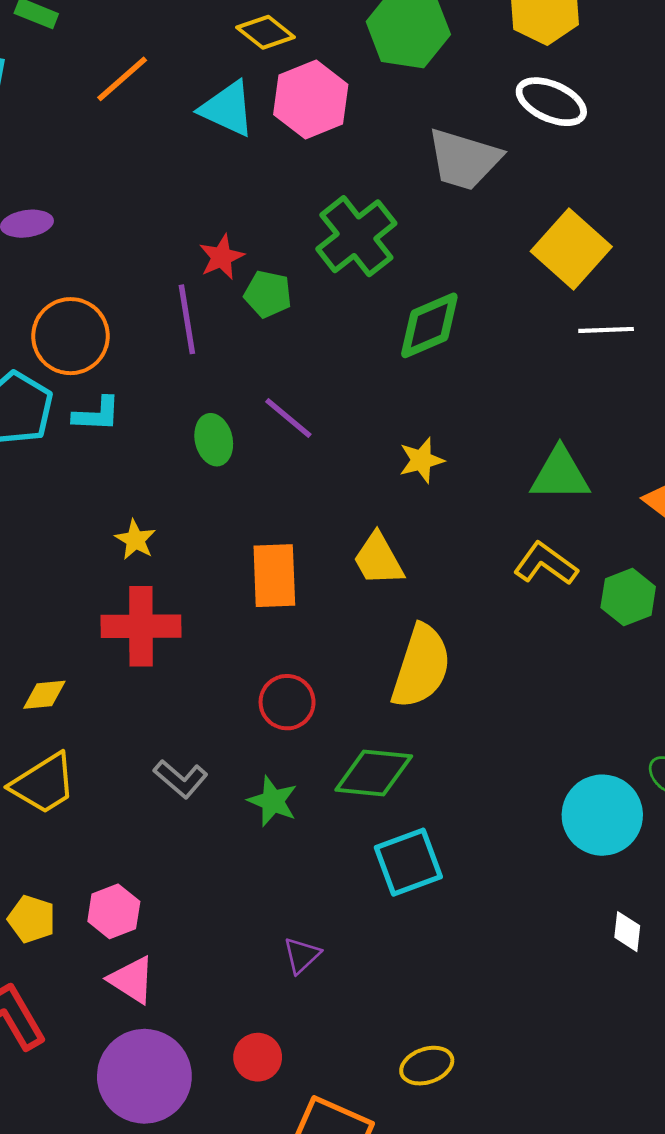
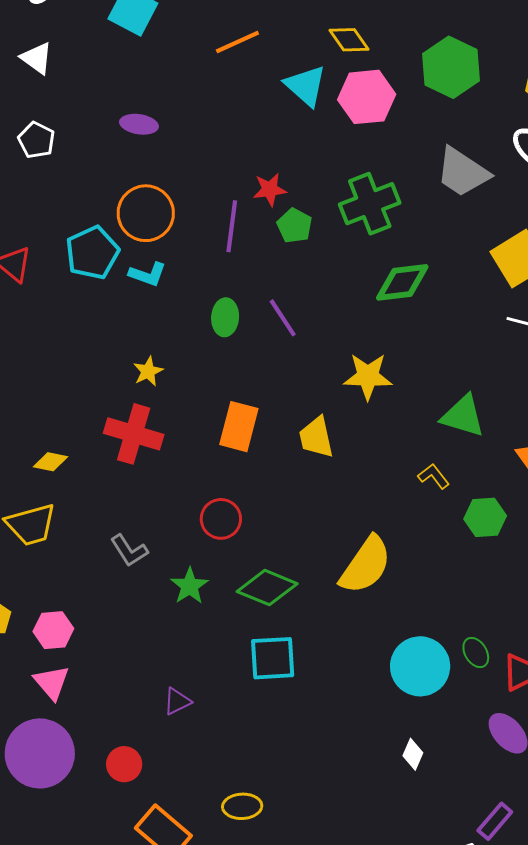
yellow star: (421, 460) -> (368, 376), size x1.4
yellow L-shape: (546, 564) -> (434, 476), size x0.7
yellow semicircle: (421, 666) -> (366, 565), moved

